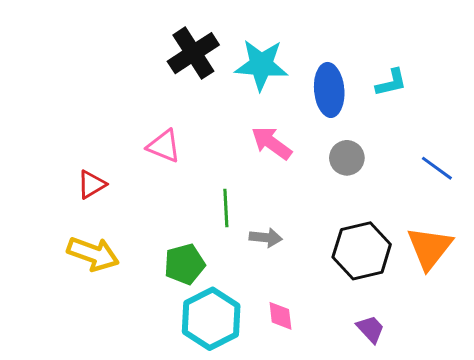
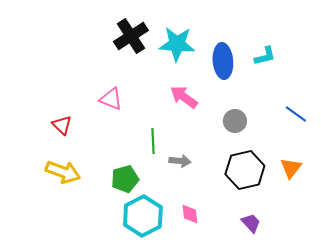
gray circle: (347, 158) -> (235, 121), moved
red triangle: (92, 184) -> (62, 125), turned -45
orange triangle: (430, 248) -> (291, 168), size x0.7

